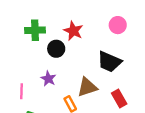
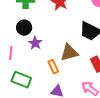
black circle: (56, 49) -> (24, 28), moved

